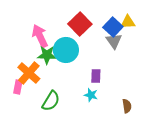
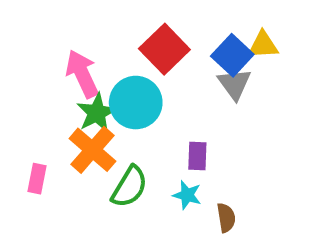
green star: (47, 55) -> (97, 113), turned -30
orange cross: (29, 73) -> (93, 150), moved
green semicircle: (51, 101) -> (130, 187), moved
brown semicircle: (127, 106) -> (226, 218), moved

